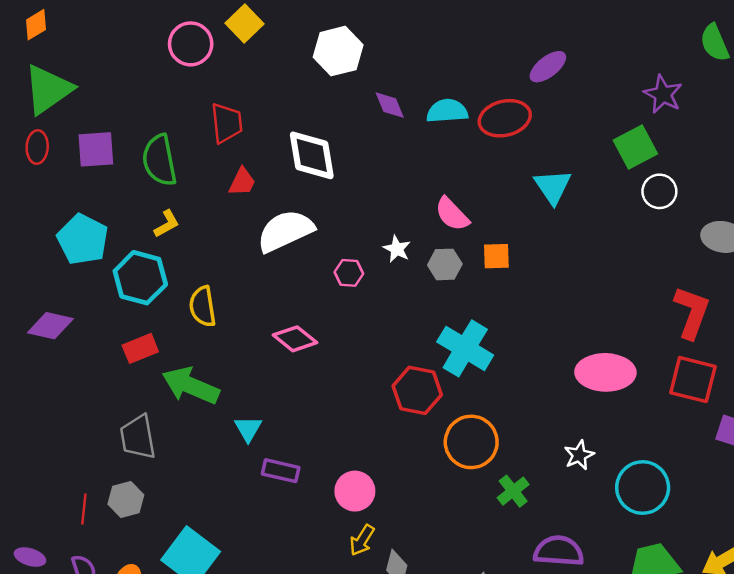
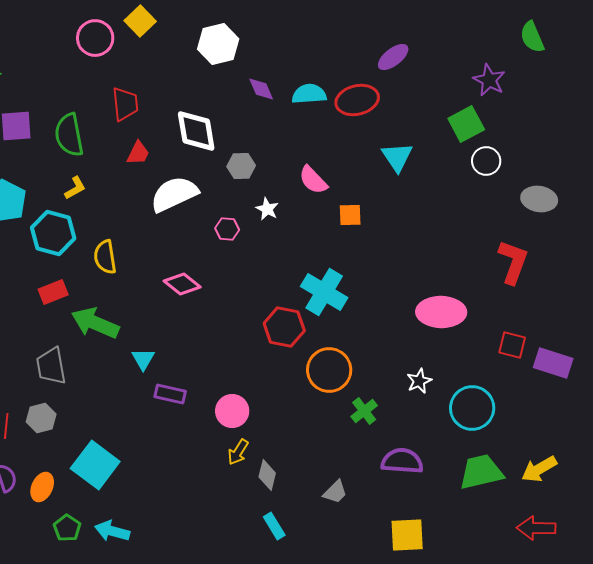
gray hexagon: (445, 264) -> (241, 166), moved
red square: (693, 380) -> (512, 345), moved, size x0.7

